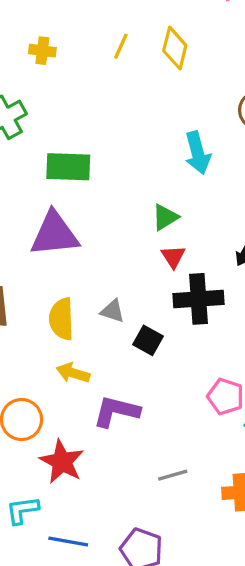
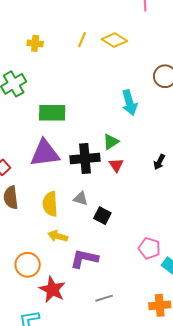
yellow diamond: (175, 48) -> (114, 40), turned -70
black cross: (198, 299) -> (85, 159), moved
gray line: (173, 475) -> (104, 298), moved

